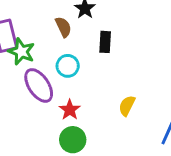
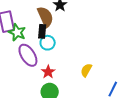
brown semicircle: (63, 27) -> (45, 17), size x1.5
black rectangle: (105, 42) -> (42, 31), moved

